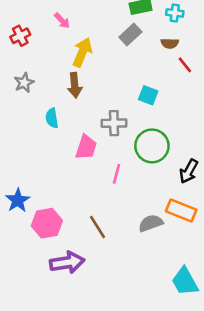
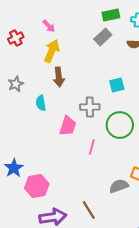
yellow arrow: (82, 52) -> (52, 51), moved
gray star: (24, 83) -> (16, 84), moved
cyan square: (148, 95) -> (117, 85), turned -35
brown line: (98, 227) -> (89, 210), moved

